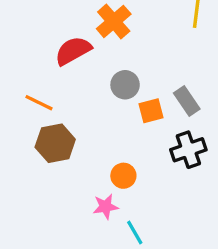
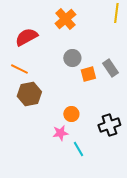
red semicircle: (73, 51) -> (26, 37), moved
black cross: (188, 150) -> (109, 125), moved

